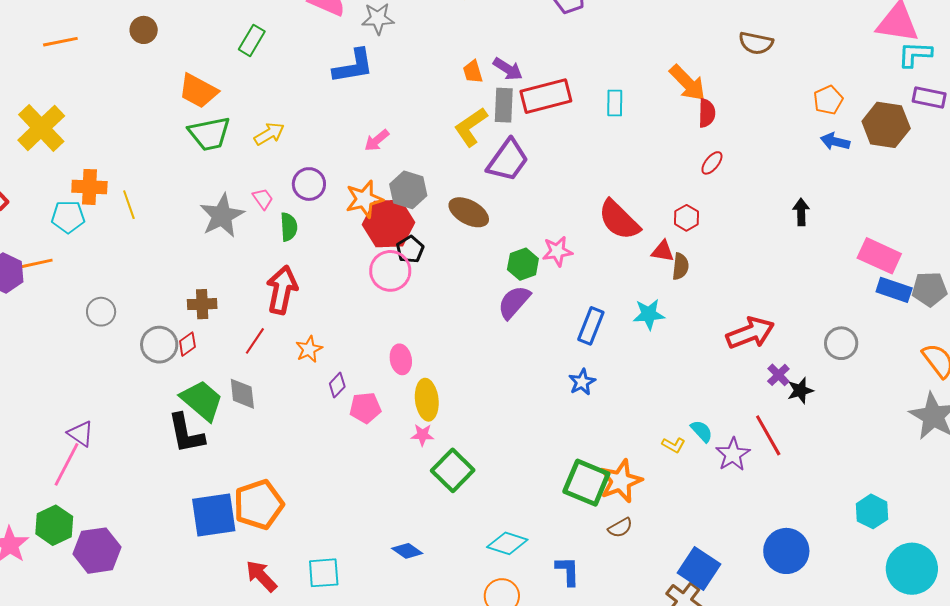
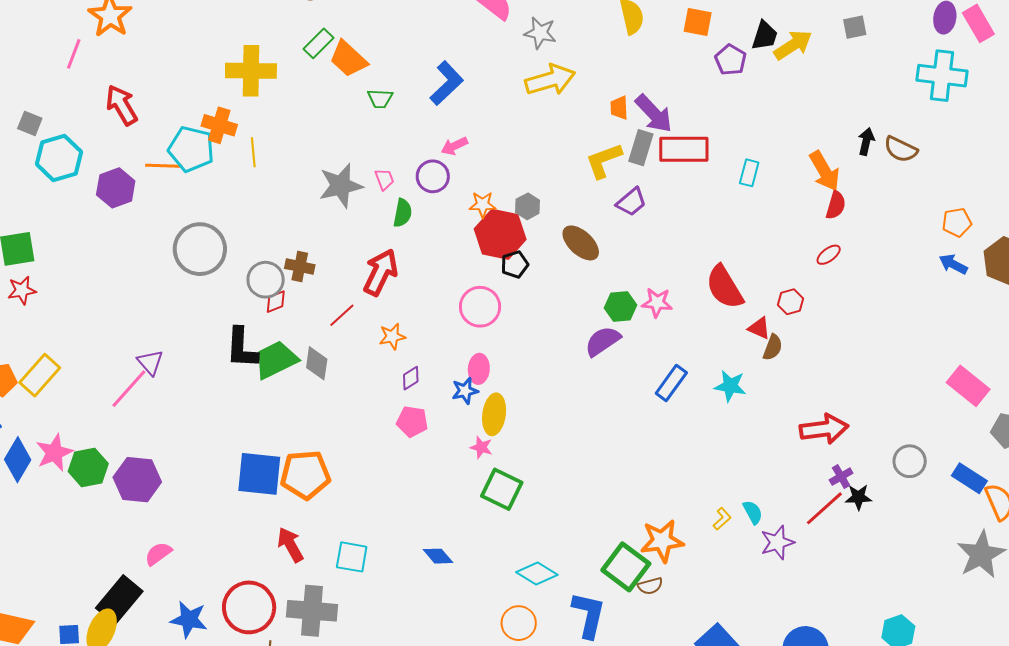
green rectangle: (252, 40) -> (318, 43), moved
blue L-shape: (353, 66) -> (447, 83), moved, turned -48
purple arrow: (508, 69) -> (654, 114), size x1.4
yellow cross: (41, 128) -> (251, 71), moved, turned 30
green trapezoid: (209, 134) -> (380, 99), moved, size x0.6
yellow arrow: (269, 134) -> (550, 80), moved, size x1.6
pink arrow: (377, 140) -> (454, 146), moved
purple trapezoid: (508, 160) -> (631, 202), size x0.7
gray hexagon: (408, 190) -> (528, 206), size x0.7
orange star: (364, 199) -> (483, 205), size x0.7
black arrow: (801, 212) -> (866, 141), moved
cyan pentagon: (68, 217) -> (191, 149), size x1.4
orange line: (34, 264) -> (164, 166), moved
pink circle: (390, 271) -> (480, 307), moved
blue rectangle: (894, 290) -> (969, 478), moved
gray circle: (101, 312) -> (200, 249), size x1.8
gray circle: (159, 345) -> (266, 280), moved
blue star: (582, 382) -> (465, 391), moved
green trapezoid: (202, 400) -> (276, 360), turned -81
pink pentagon: (365, 408) -> (412, 421), moved
black L-shape: (186, 433) -> (242, 348), moved
red line: (768, 435) -> (824, 508), moved, turned 63
yellow L-shape: (673, 445) -> (722, 519), turned -85
green square: (453, 470) -> (502, 489), turned -33
green square: (586, 483) -> (626, 567), moved
green hexagon: (54, 525) -> (88, 468), moved
blue L-shape: (568, 571) -> (589, 615), size x1.5

